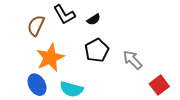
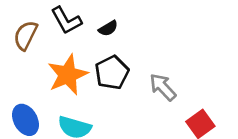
orange star: (50, 58) -> (68, 75), moved

